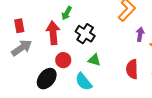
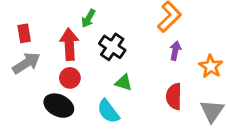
purple arrow: (140, 34) -> (175, 51), moved
red circle: (63, 60) -> (70, 78), moved
black ellipse: (47, 79) -> (59, 106), turned 75

